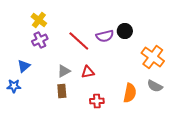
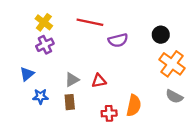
black circle: (125, 31) -> (161, 35), moved
red line: (79, 41) -> (90, 22), moved, turned -30
blue star: (14, 86) -> (40, 96), moved
orange semicircle: (130, 93) -> (134, 105), moved

